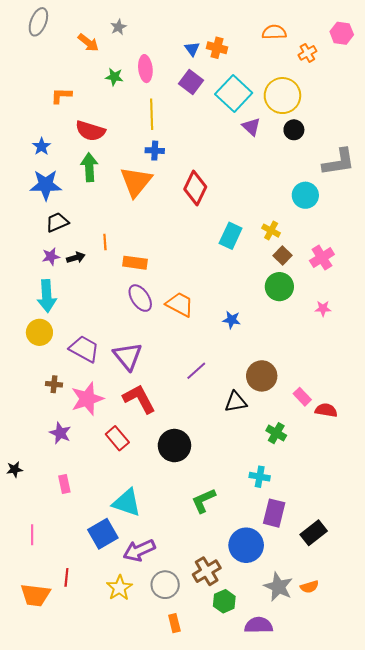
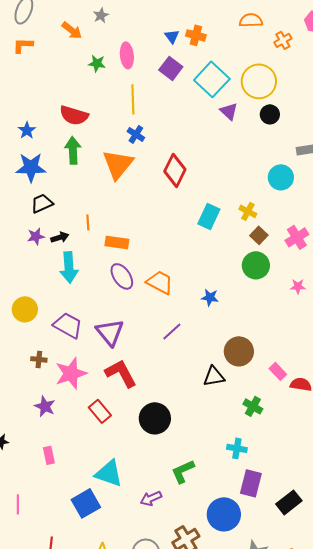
orange L-shape: (61, 96) -> (23, 45), moved
blue cross: (155, 151) -> (136, 134), turned 30
cyan arrow: (47, 296) -> (69, 267), moved
purple line: (196, 371) -> (172, 331), moved
purple arrow: (139, 550) -> (151, 498), moved, size x0.7

